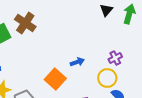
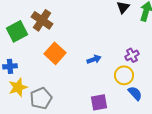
orange square: (55, 79) -> (55, 53), moved

